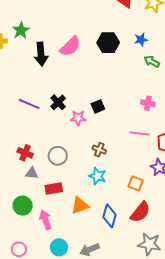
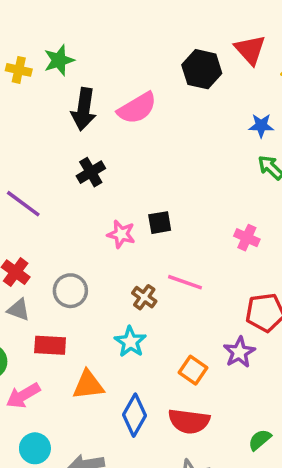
black hexagon: (108, 43) -> (202, 69), moved
black cross: (58, 102) -> (91, 172), moved
purple line: (29, 104) -> (23, 204), moved
pink line: (140, 133) -> (185, 282), moved
red semicircle: (140, 212) -> (189, 421), turned 45
pink arrow: (46, 220) -> (23, 395), turned -114

